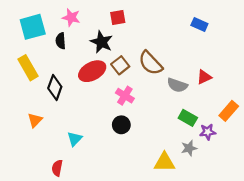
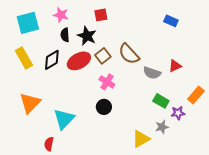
black semicircle: (61, 41) -> (65, 35), moved
black diamond: (55, 87) -> (52, 60), moved, turned 40
orange triangle: (35, 120) -> (30, 103), size x1.6
cyan triangle: (75, 139) -> (64, 119), size x1.6
yellow triangle: (164, 162) -> (141, 139), turned -30

